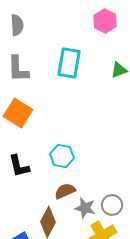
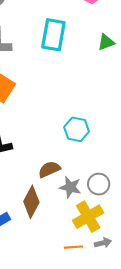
cyan hexagon: (62, 156) -> (77, 129), moved

